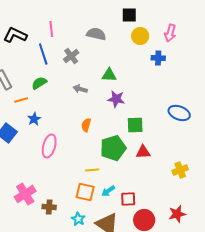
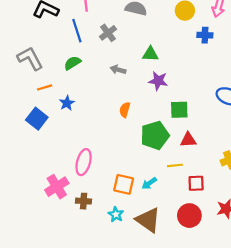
orange line: (21, 100) -> (45, 87), moved
pink ellipse: (49, 146) -> (84, 162), moved
yellow line: (92, 170) -> (175, 165), moved
red square: (128, 199) -> (196, 183), moved

